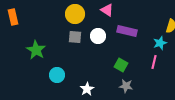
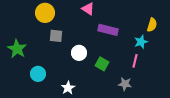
yellow circle: (75, 14) -> (45, 13), moved
white circle: (98, 36) -> (79, 53), moved
gray star: (126, 86) -> (125, 84), moved

